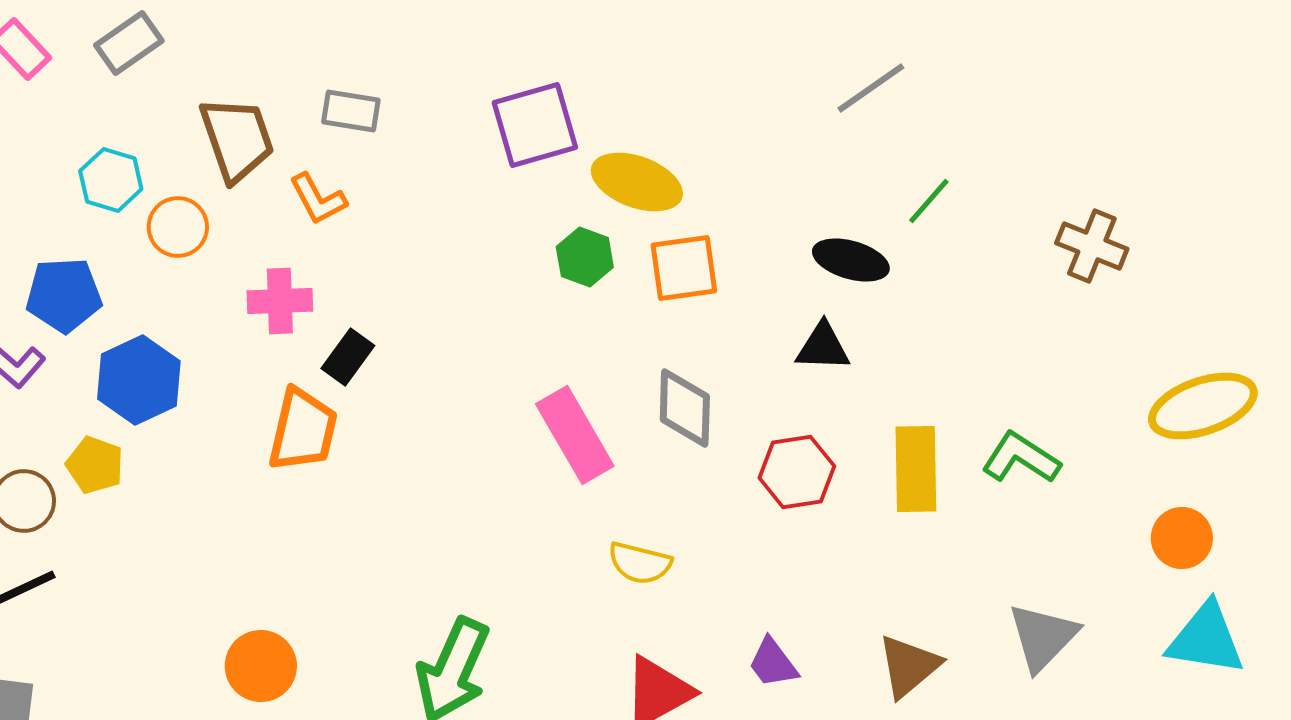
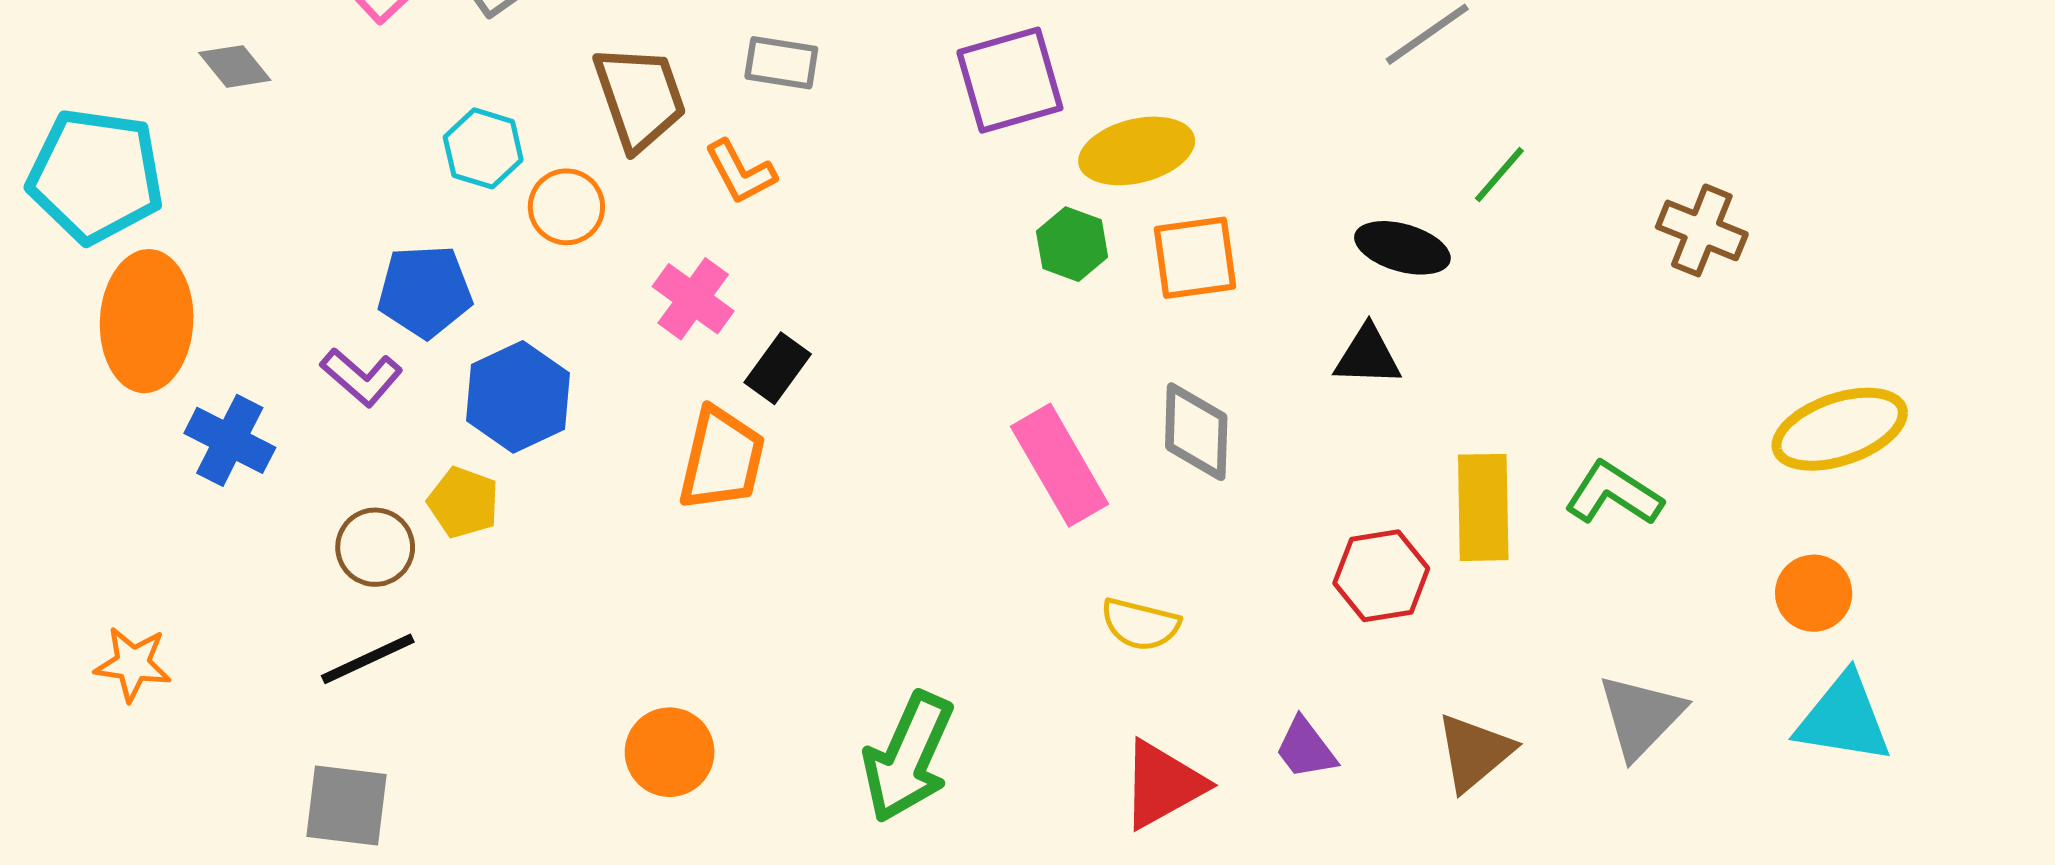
yellow ellipse: (637, 182) -> (1137, 151), turned -34
pink cross: (280, 301) -> (693, 299), turned 38
red hexagon: (797, 472) -> (1381, 576), moved

